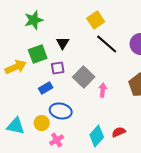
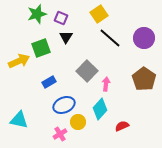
purple square: (58, 68) -> (61, 18), moved, turned 32
blue ellipse: (61, 111) -> (64, 105), turned -35
yellow circle: (42, 123) -> (78, 122), moved
cyan diamond: (97, 136) -> (100, 109), moved

